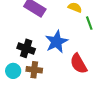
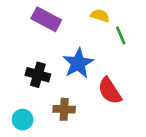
brown cross: (34, 70) -> (64, 109), moved
cyan circle: (13, 71) -> (23, 120), moved

